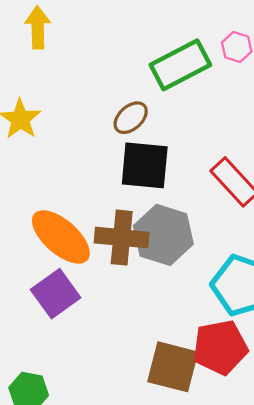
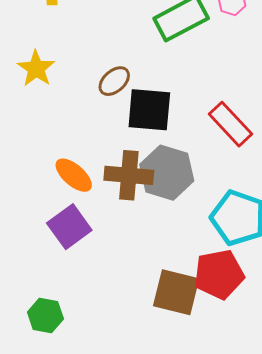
brown ellipse: (131, 118) -> (114, 81), moved
orange ellipse: (61, 237) -> (74, 175), size x0.7

